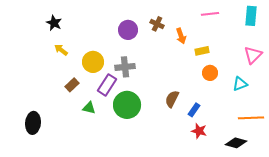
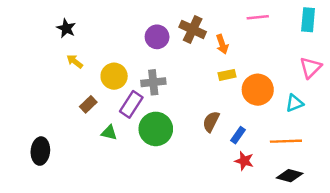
brown cross: (157, 24) -> (193, 29), size x1.5
yellow rectangle: (202, 51) -> (227, 75), moved
orange circle: (210, 73) -> (258, 90), size x1.6
orange line: (251, 118) -> (286, 141), moved

